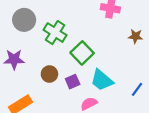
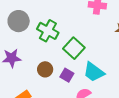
purple square: (73, 82) -> (67, 75), turned -32

